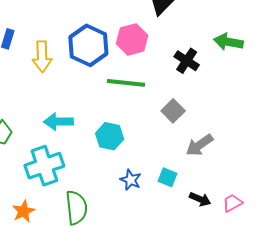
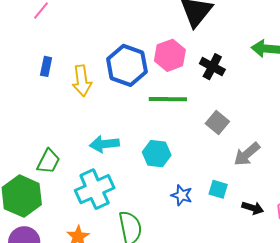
black cross: (187, 61) -> (212, 67), moved

